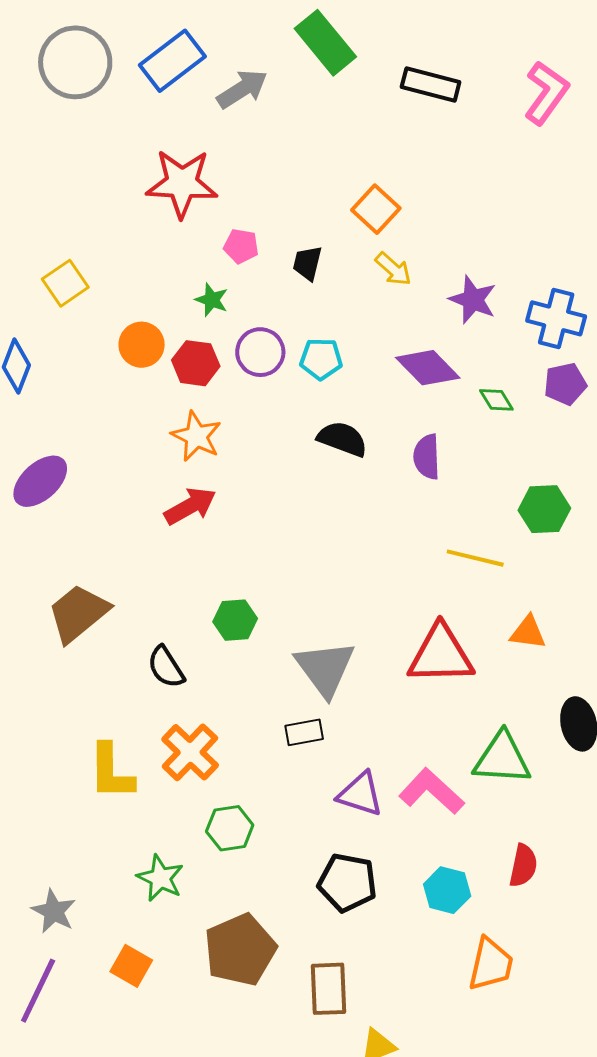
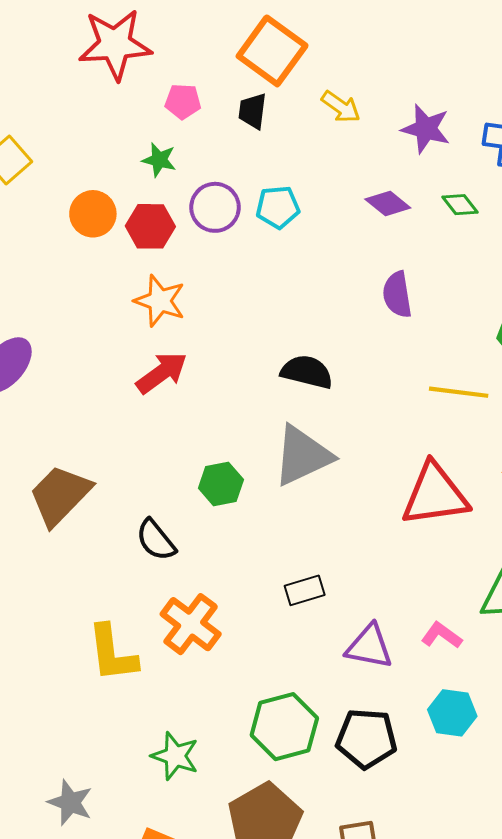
orange square: (376, 209) -> (272, 51), moved, size x1.4
purple diamond: (428, 368) -> (388, 204), size x0.7
green diamond: (496, 400) -> (460, 205), moved
black semicircle: (342, 439) -> (307, 372), moved
gray triangle: (325, 668) -> (302, 456), moved, turned 48
pink L-shape: (432, 791) -> (442, 635), size x0.6
green hexagon: (230, 828) -> (284, 727), moved, size x1.4
cyan hexagon: (447, 890) -> (452, 713), moved

